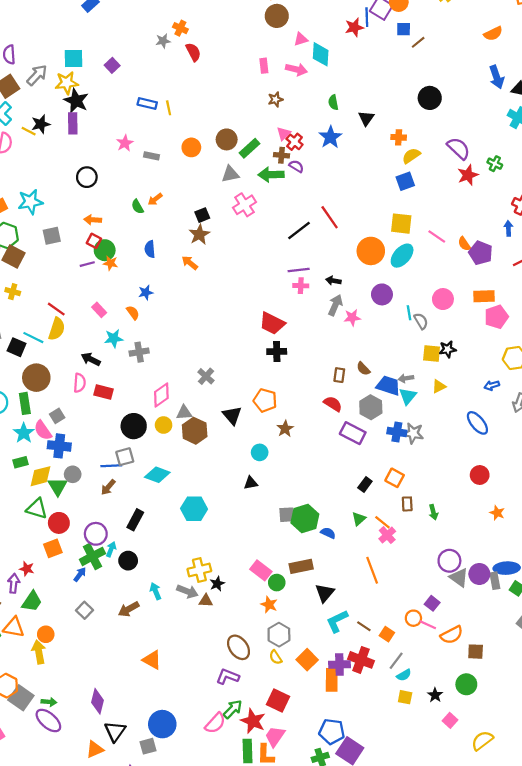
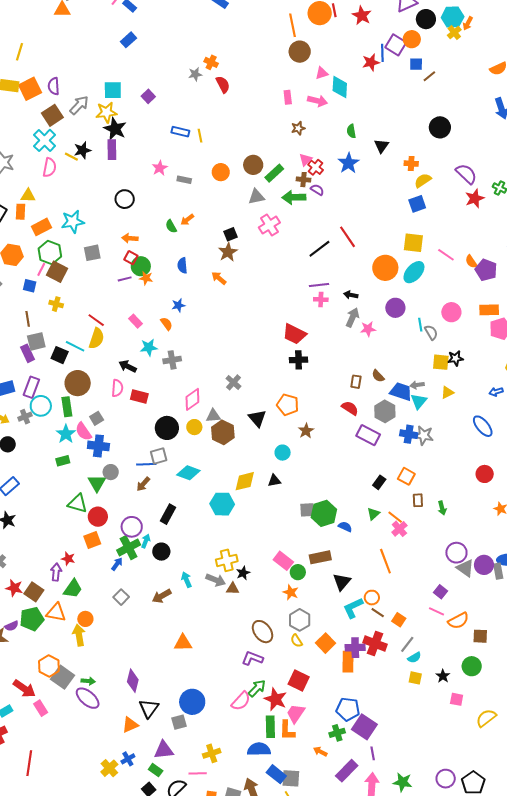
yellow diamond: (40, 476) -> (245, 481), moved
orange circle: (413, 618) -> (372, 598), moved
orange triangle: (152, 660) -> (183, 643), turned -30
pink square: (450, 720) -> (457, 699), turned -32

